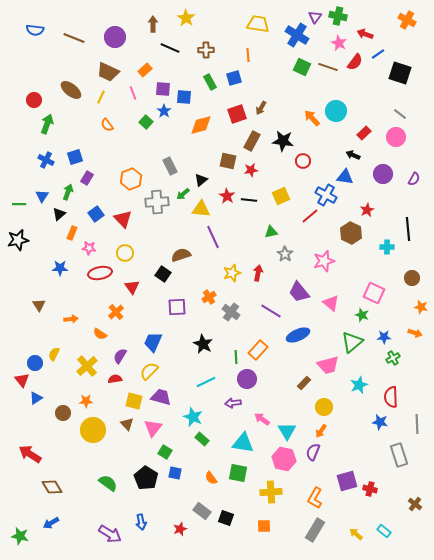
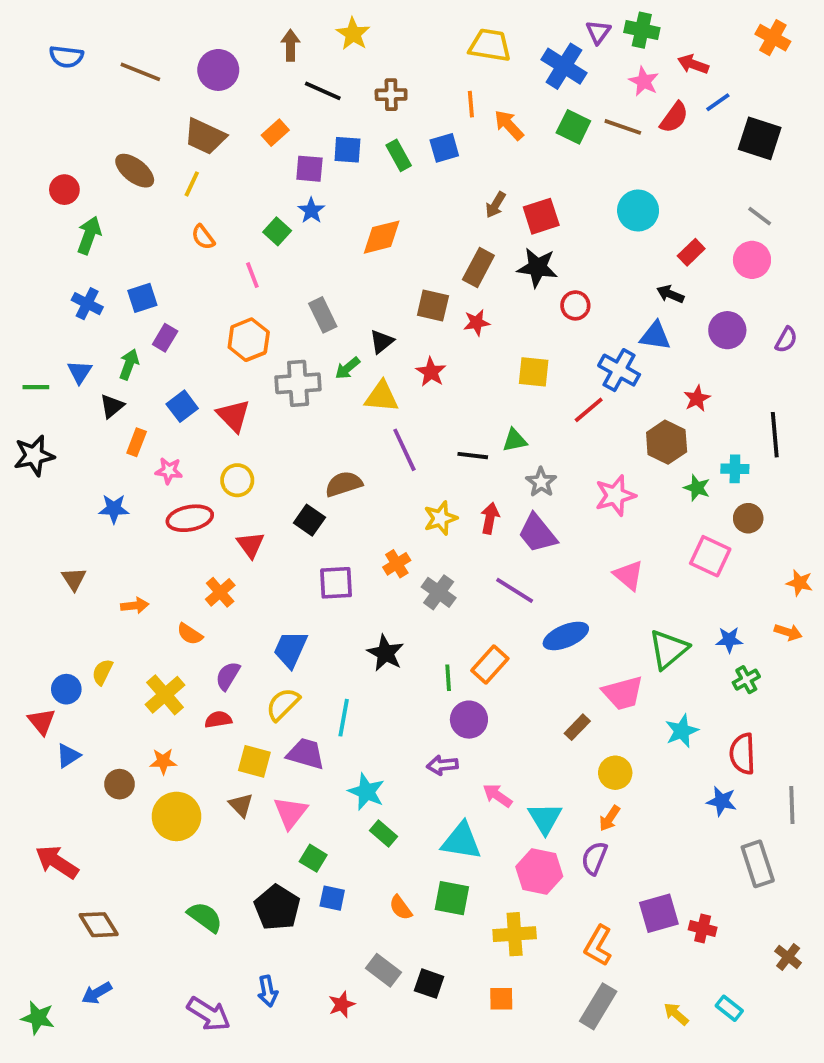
pink line: (133, 93) -> (252, 275), moved
blue square: (184, 97) -> (347, 150), moved
red square: (237, 114) -> (541, 216), moved
orange arrow: (312, 118) -> (509, 125), moved
yellow square: (281, 196) -> (534, 372), turned 30
black line: (249, 200) -> (473, 456), moved
brown circle: (412, 278) -> (748, 518), moved
purple trapezoid: (299, 292) -> (537, 533), moved
green star: (362, 315) -> (697, 488), moved
cyan line: (206, 382) -> (344, 718), moved, turned -54

